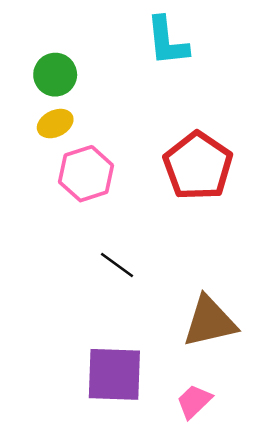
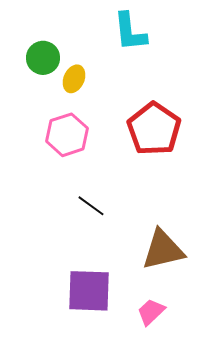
yellow ellipse: (55, 124) -> (74, 79), moved, turned -40

